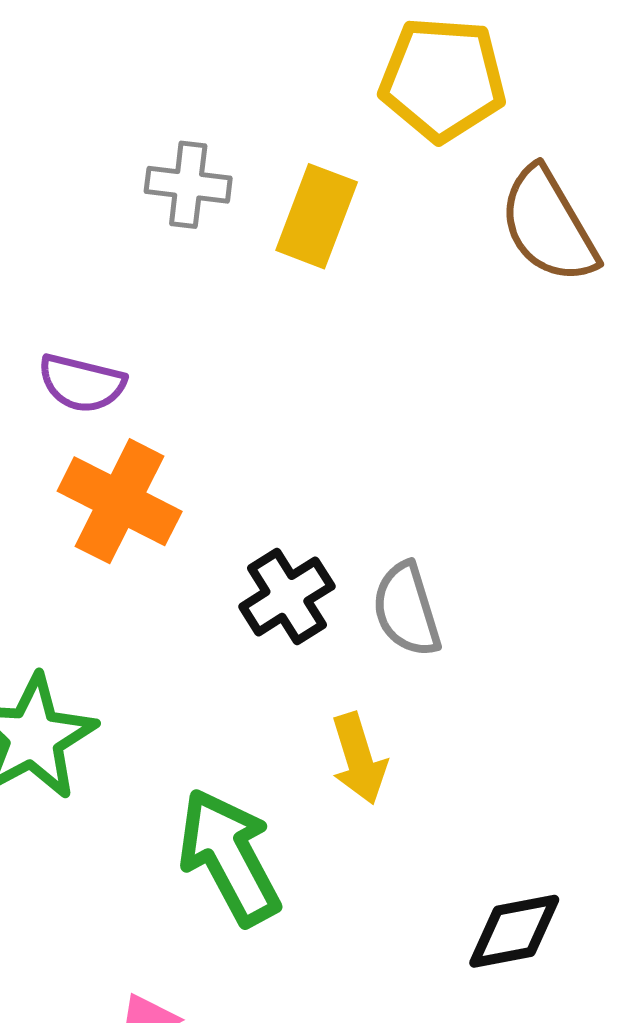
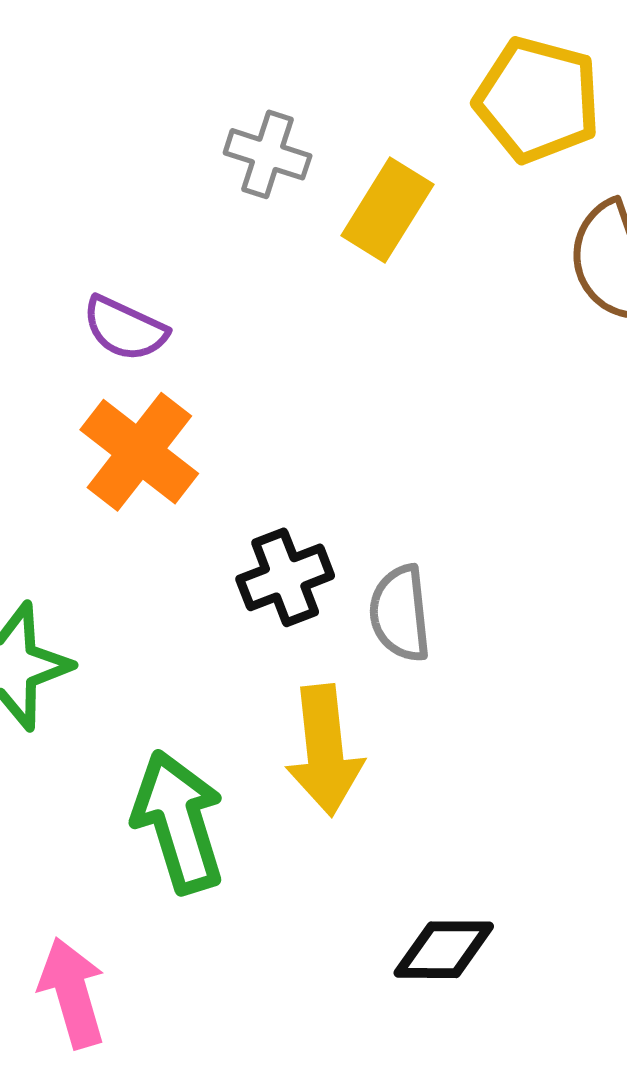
yellow arrow: (359, 759) -> (325, 750), size x1.4

